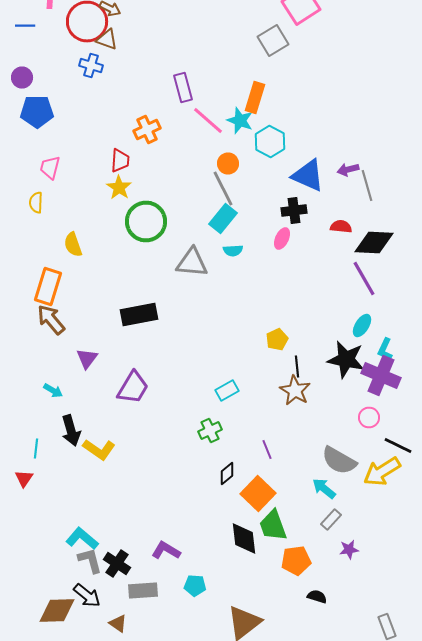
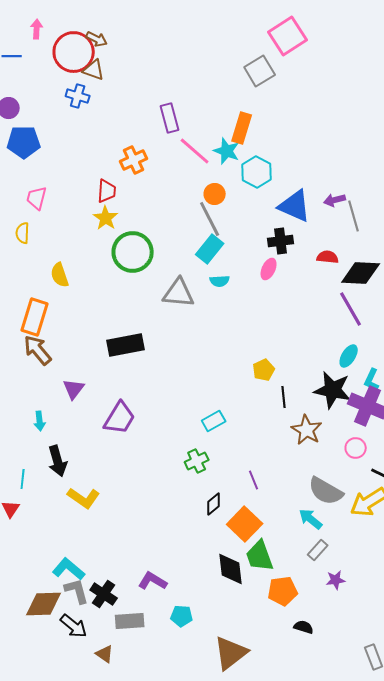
cyan arrow: (53, 390) -> (40, 421), turned 54
brown star: (295, 390) -> (307, 430), moved
yellow L-shape: (99, 450) -> (84, 498), moved
brown diamond: (57, 610) -> (44, 604), moved

